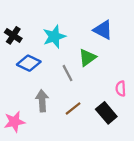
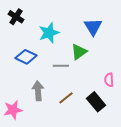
blue triangle: (103, 30) -> (93, 27), turned 30
black cross: (13, 35) -> (16, 17), moved
gray line: (68, 73) -> (61, 66), turned -63

